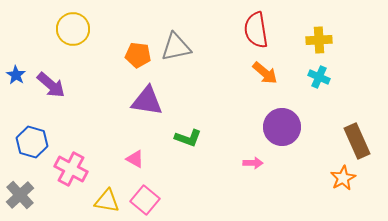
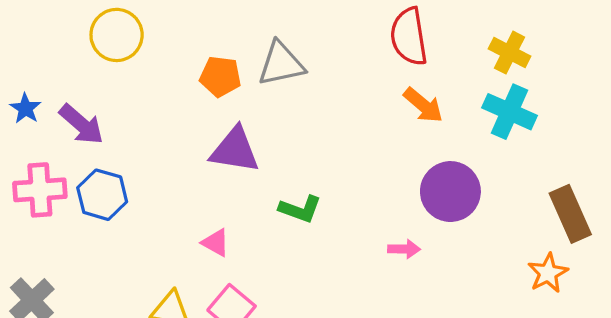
yellow cross: (319, 40) -> (510, 53), turned 30
cyan cross: (319, 77) -> (510, 112), size x1.5
blue hexagon: (32, 142) -> (102, 195), moved
pink cross: (71, 169) -> (40, 190), moved, turned -32

